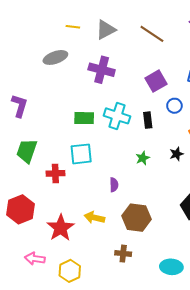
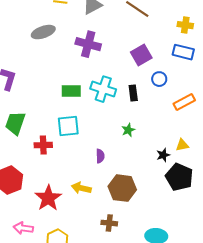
black star: (177, 154) -> (163, 155), moved

